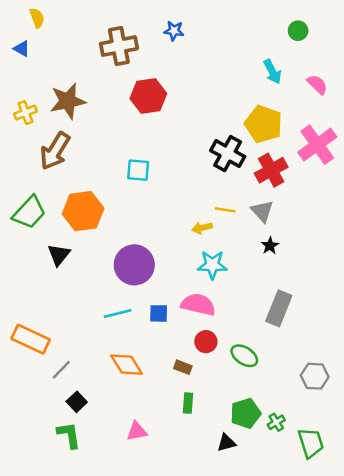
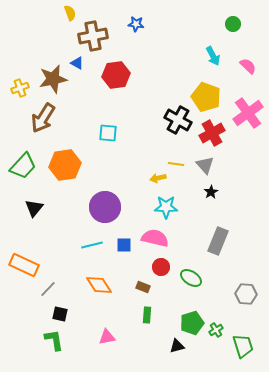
yellow semicircle: (37, 18) -> (70, 13), moved
blue triangle: (22, 49) -> (77, 63), moved
black triangle: (59, 255) -> (34, 208), moved
black square: (77, 402) -> (60, 314), turned -35

